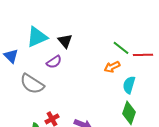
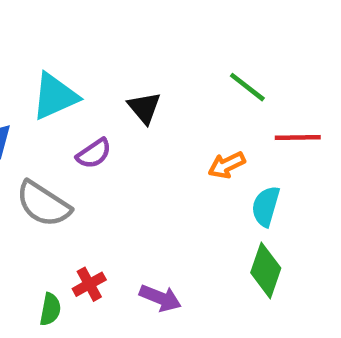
black triangle: (65, 41) -> (144, 108), moved
green line: (121, 48) -> (247, 87), moved

